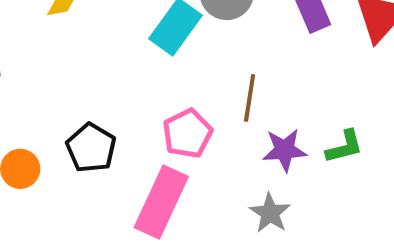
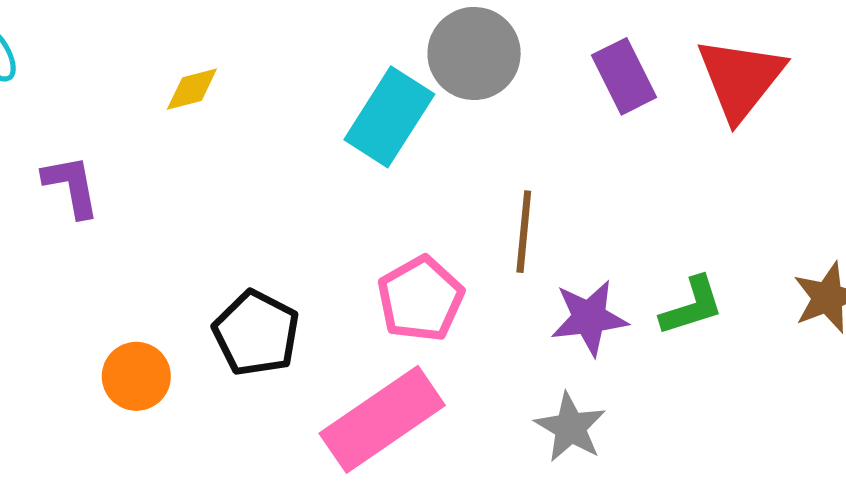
pink rectangle: (161, 202) -> (382, 419), turned 34

